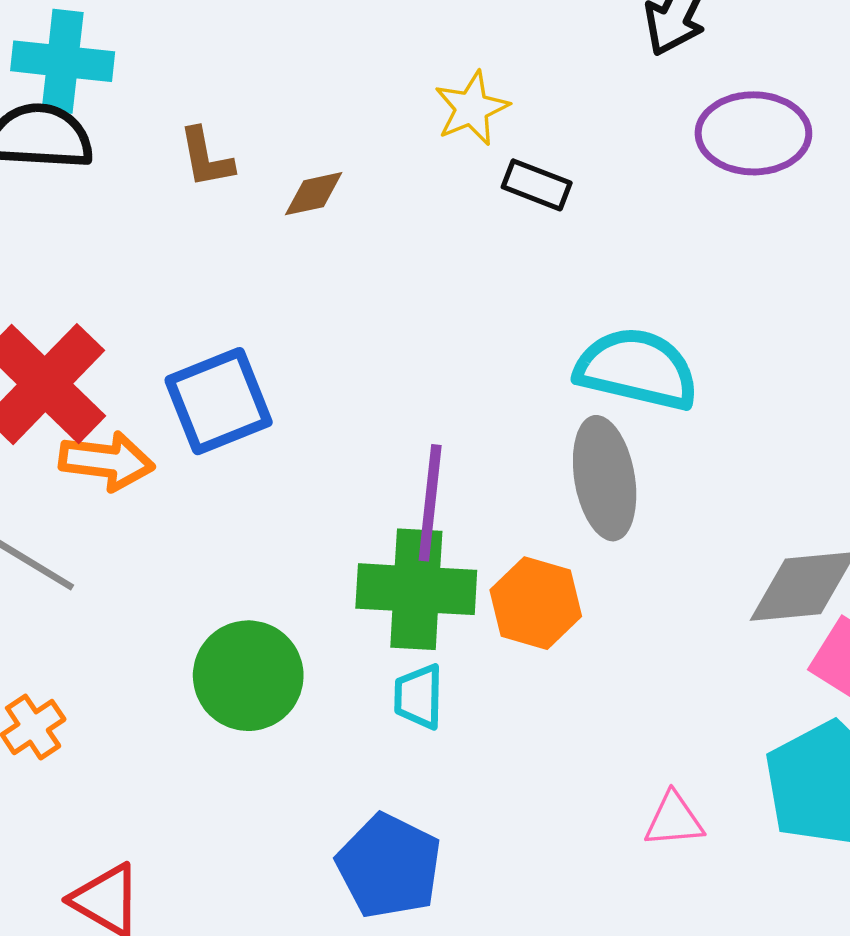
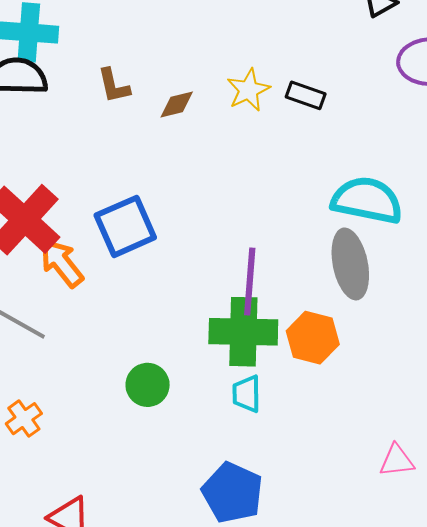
yellow star: (472, 108) -> (248, 90), moved
orange arrow: (107, 461) -> (62, 263), turned -134
green circle: (248, 676) -> (148, 385), size x0.7

